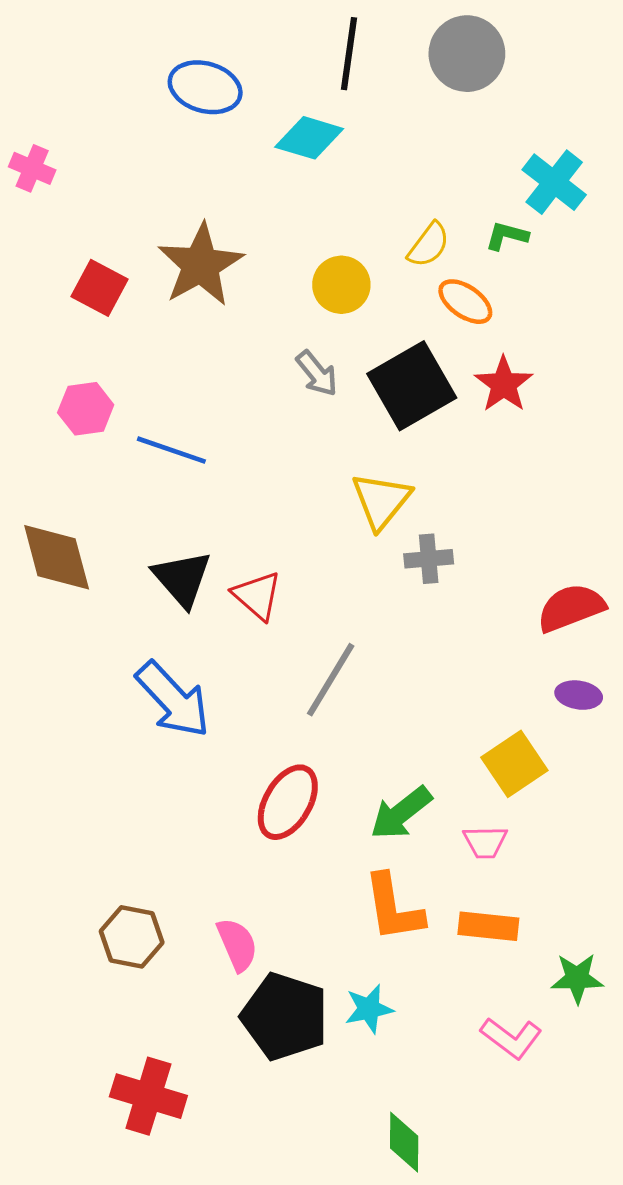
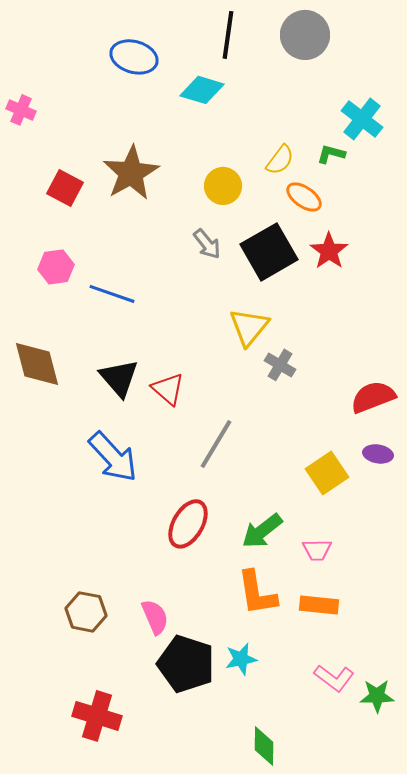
gray cross: (429, 559) -> (280, 365), turned 36
yellow square: (514, 764) -> (327, 473), moved
green star: (577, 978) -> (377, 696), moved

